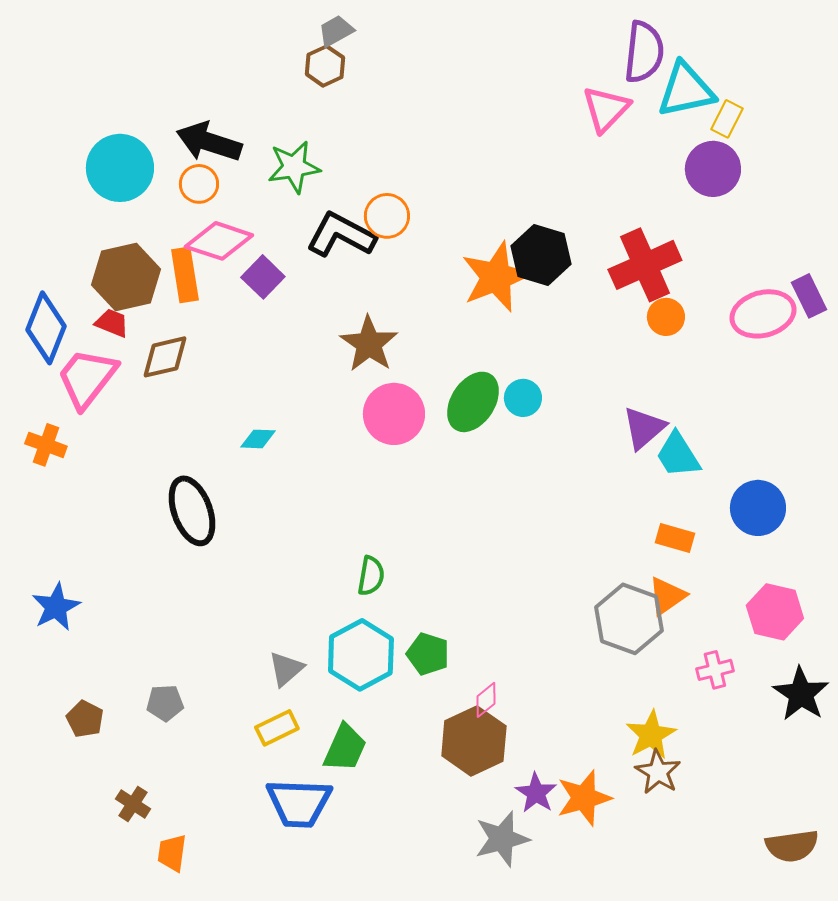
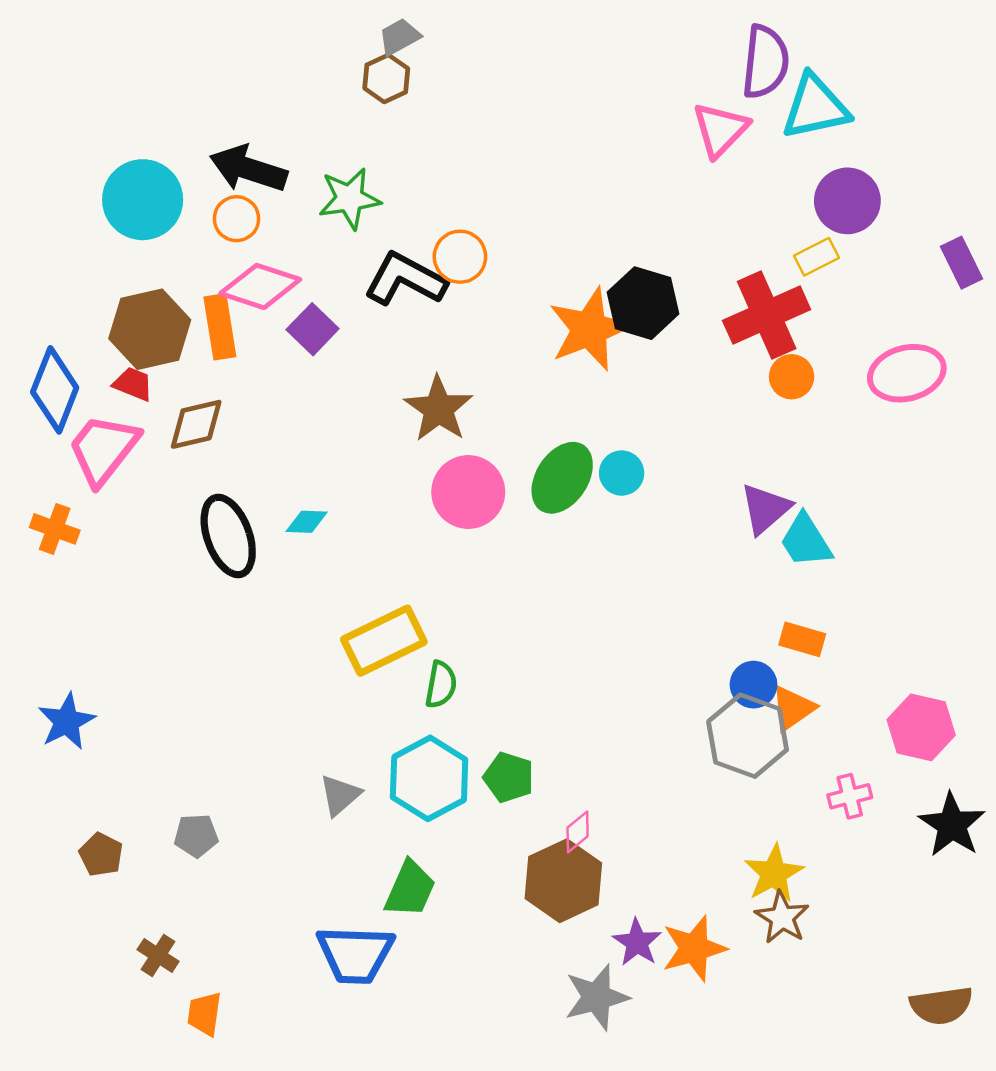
yellow rectangle: (727, 119) -> (816, 257), moved, turned 36
purple rectangle: (809, 296) -> (961, 263), moved
blue circle: (758, 508) -> (754, 685), moved, size x0.7
black ellipse: (192, 511) -> (228, 536), moved
yellow rectangle: (277, 728) -> (384, 641), moved, size x1.6

